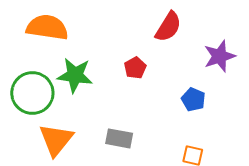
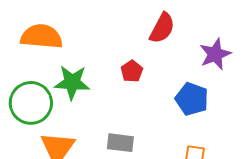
blue pentagon: (193, 99) -> (192, 99), size x1.4

